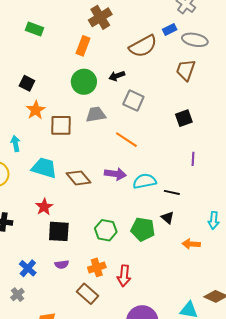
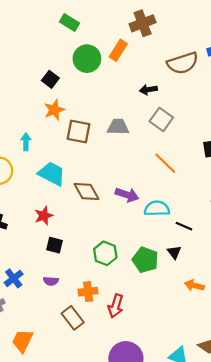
green circle: (84, 82) -> (87, 59), moved
orange line: (126, 140) -> (165, 163), moved
black square: (59, 231) -> (55, 245), size x0.7

